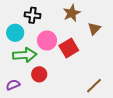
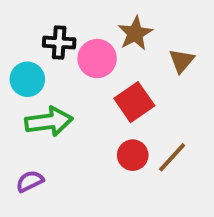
pink circle: (47, 41) -> (97, 59), moved
red circle: (39, 74) -> (133, 155), moved
brown line: (94, 86) -> (172, 157), moved

